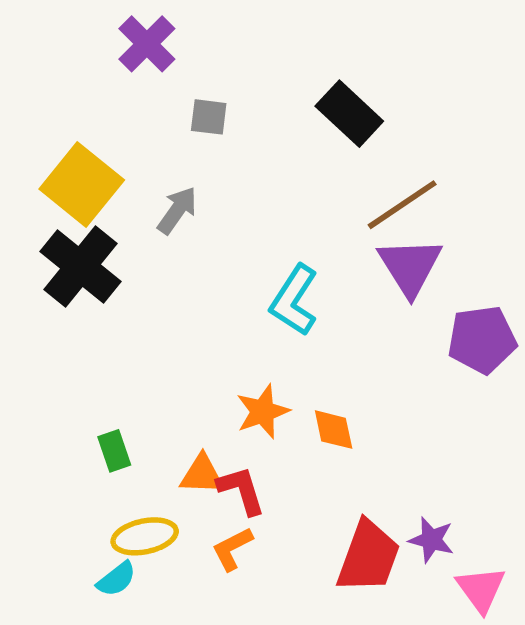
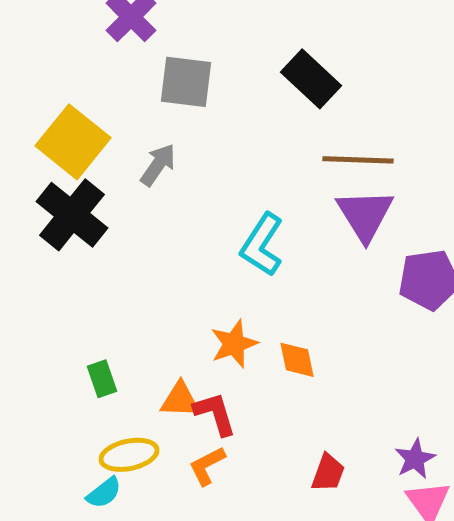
gray square: (209, 117) -> (186, 82), size x1.6
brown line: (402, 205) -> (358, 160), turned 36
purple star: (431, 540) -> (415, 459), moved, turned 30
red trapezoid: (368, 557) -> (328, 473), size x0.6

